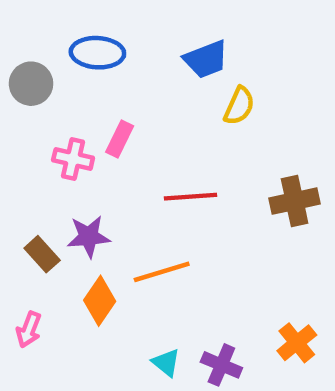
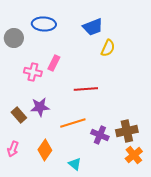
brown cross: (295, 201) -> (127, 131), moved
orange diamond: (100, 301) -> (45, 150), moved
purple cross: (221, 365) -> (100, 135), moved

